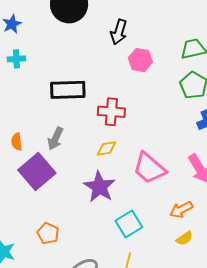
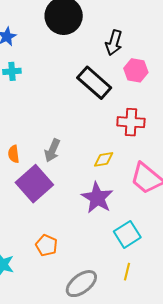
black rectangle: (68, 90) -> (94, 83), moved, turned 44
red cross: (111, 112) -> (131, 122), moved

